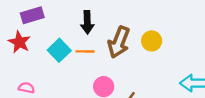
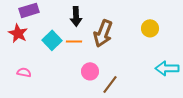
yellow circle: (152, 41) -> (150, 28), moved

